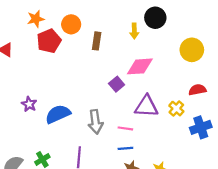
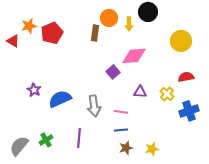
orange star: (36, 19) -> (29, 26), moved
orange circle: (71, 24) -> (109, 18), moved
purple triangle: (146, 106) -> (140, 92), size x0.6

